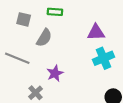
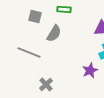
purple star: (55, 73) -> (90, 70), moved

